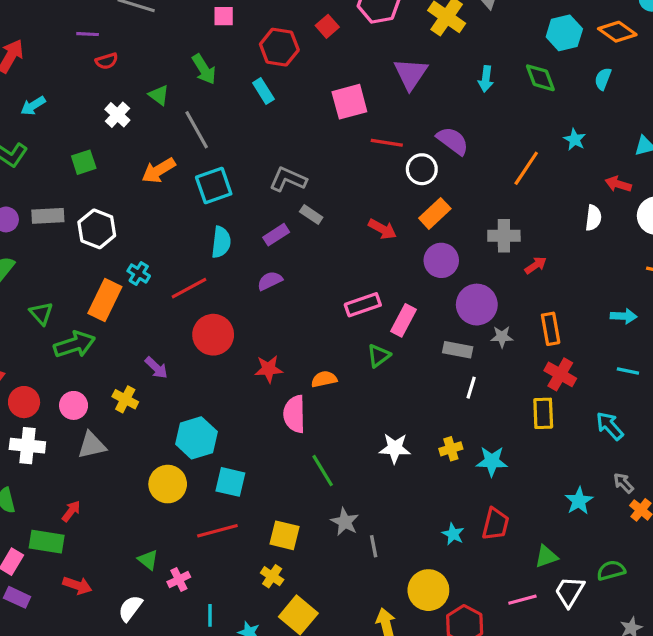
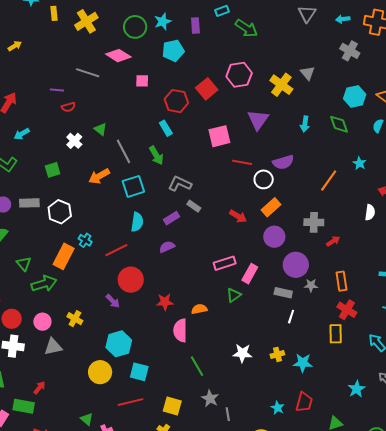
red square: (327, 26) -> (207, 89), size x1.5
green arrow: (204, 69) -> (156, 155), moved
purple semicircle: (453, 141) -> (283, 162), turned 125
purple arrow: (156, 368) -> (113, 301), moved

